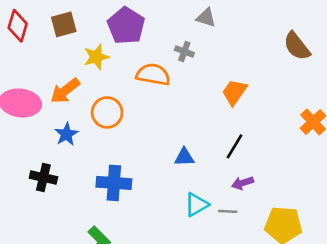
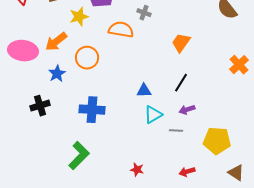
black cross: (43, 178) -> (40, 106), turned -30
cyan triangle: (197, 205) -> (153, 115), moved

